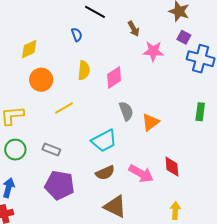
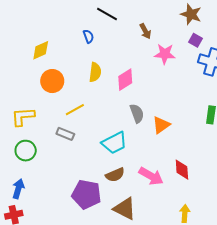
gray rectangle: (51, 149) -> (65, 134), moved
purple pentagon: (59, 185) -> (86, 194), moved

